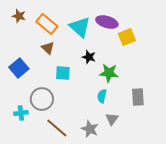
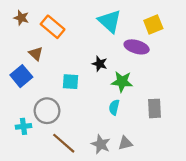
purple ellipse: (107, 22) -> (137, 47), moved
cyan triangle: (80, 27) -> (110, 21), moved
yellow square: (127, 37) -> (153, 25), moved
brown triangle: (48, 48) -> (36, 54), moved
gray triangle: (112, 119) -> (125, 143), moved, turned 40

